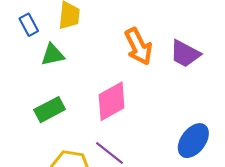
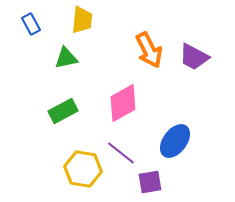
blue rectangle: (29, 25) -> (31, 24), moved
blue ellipse: (193, 141) -> (175, 141), moved

